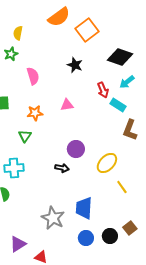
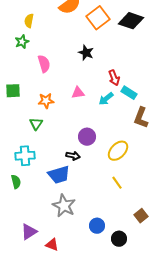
black diamond: (120, 57) -> (131, 21), moved
cyan arrow: (127, 82) -> (106, 99), moved
yellow line: (122, 187) -> (117, 183), moved
blue trapezoid: (84, 208) -> (59, 175), moved, turned -110
black circle: (110, 236) -> (119, 239), moved

